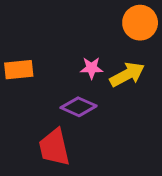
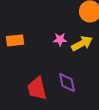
purple diamond: (79, 107) -> (67, 82), moved, turned 55

